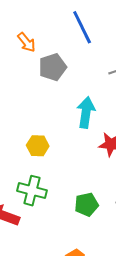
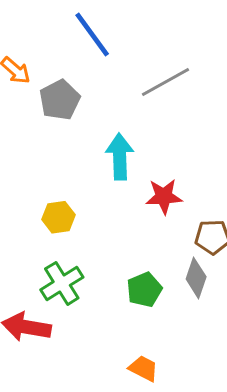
green cross: (32, 191) -> (62, 283), turned -36

